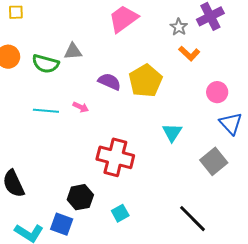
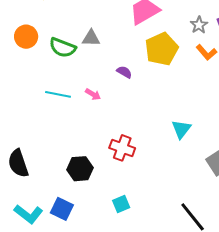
yellow pentagon: (146, 81) -> (162, 49), moved
purple semicircle: (109, 82) -> (124, 72), size x0.7
red cross: (115, 157) -> (122, 148), size x0.7
black hexagon: (80, 197) -> (80, 169), moved

